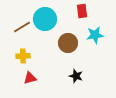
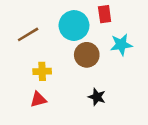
cyan circle: (45, 19) -> (74, 26), moved
yellow cross: (23, 56) -> (42, 71), moved

